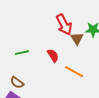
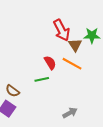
green line: (22, 53) -> (42, 79), moved
orange line: (74, 72) -> (72, 64), moved

